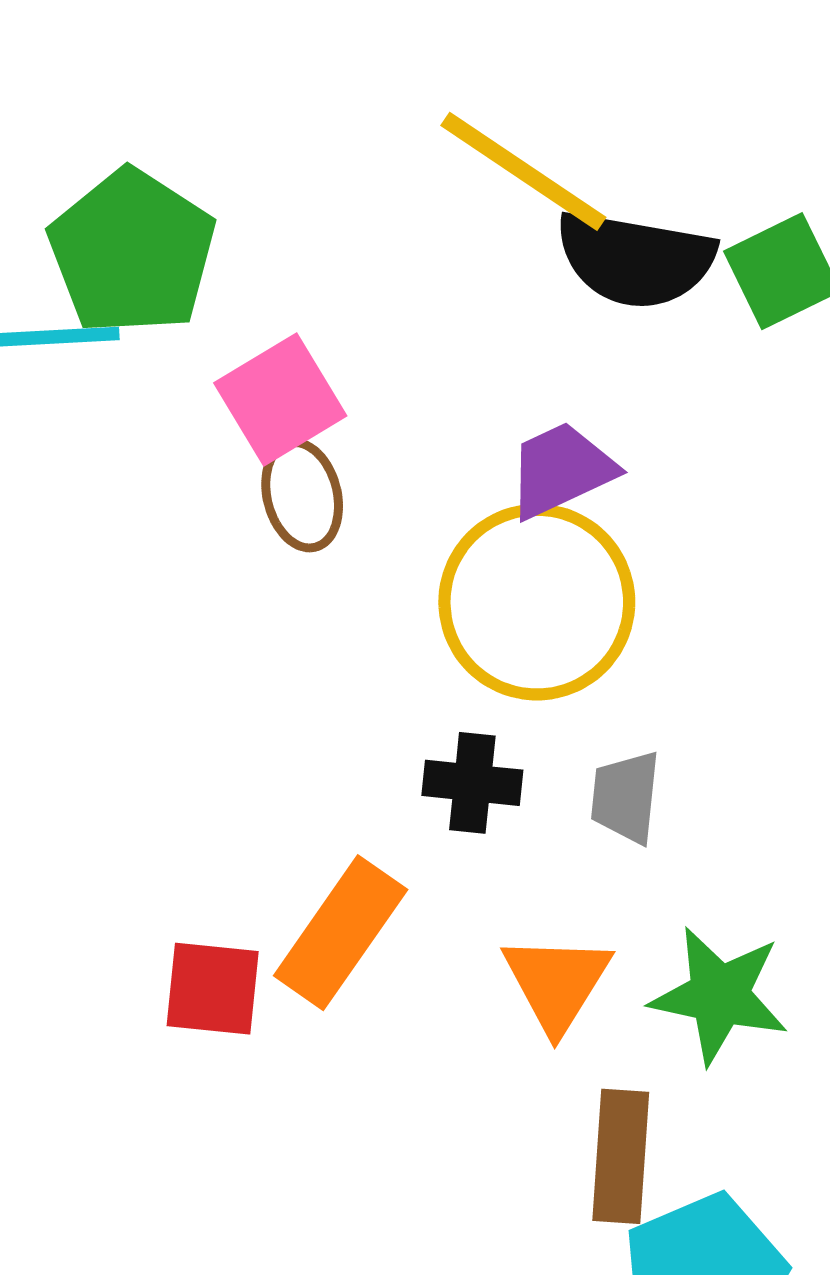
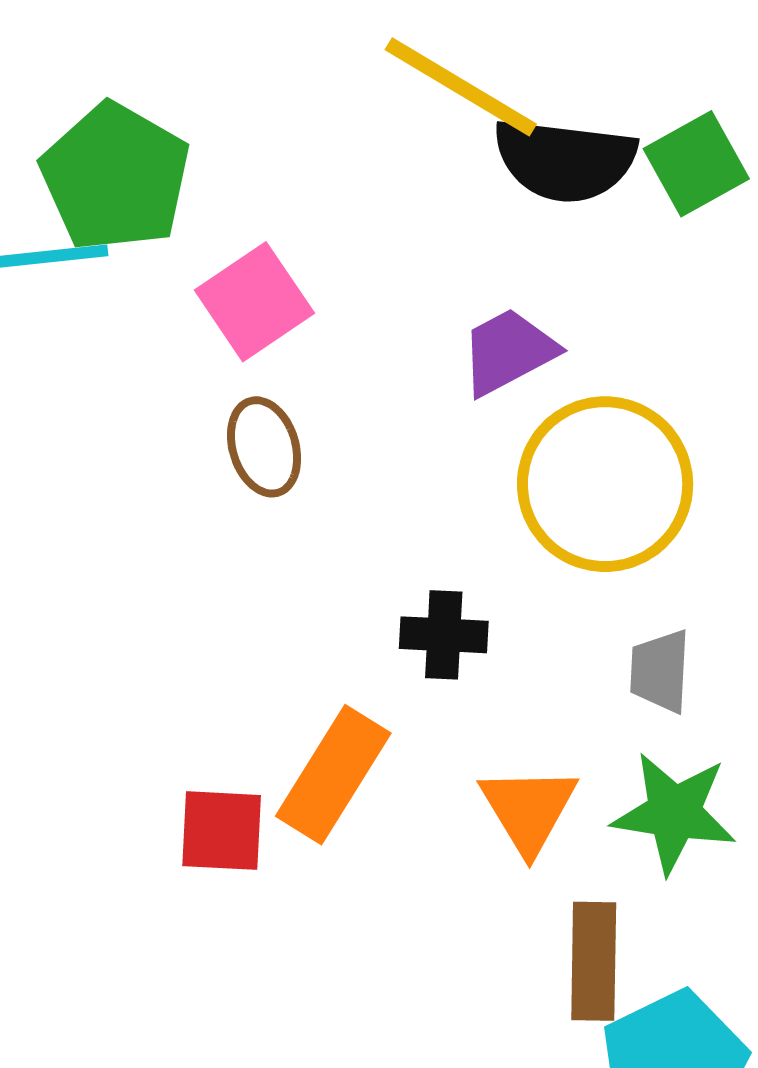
brown ellipse: (302, 495) -> (264, 447), moved
yellow circle: (537, 602) -> (605, 484), moved
gray trapezoid: (625, 797) -> (660, 671), moved

